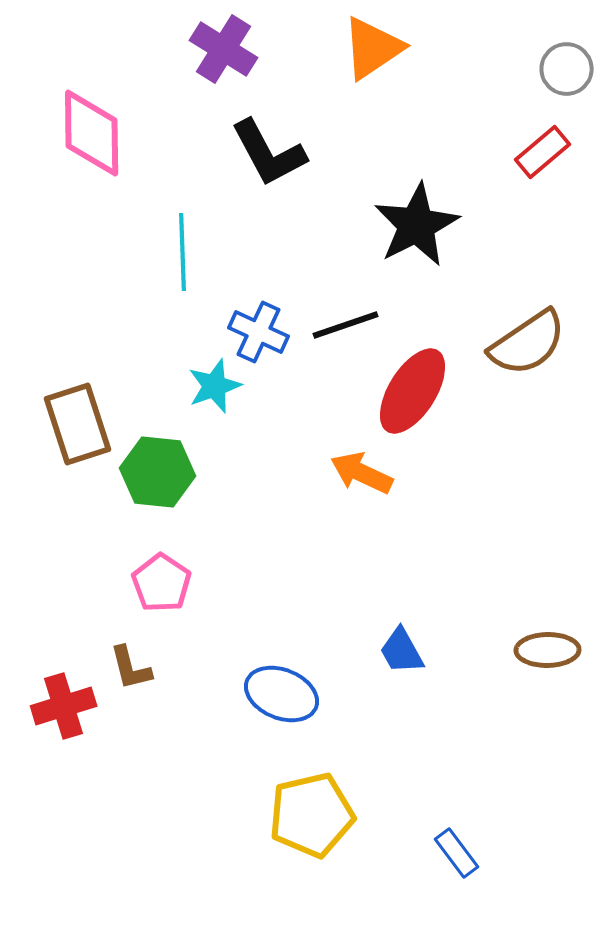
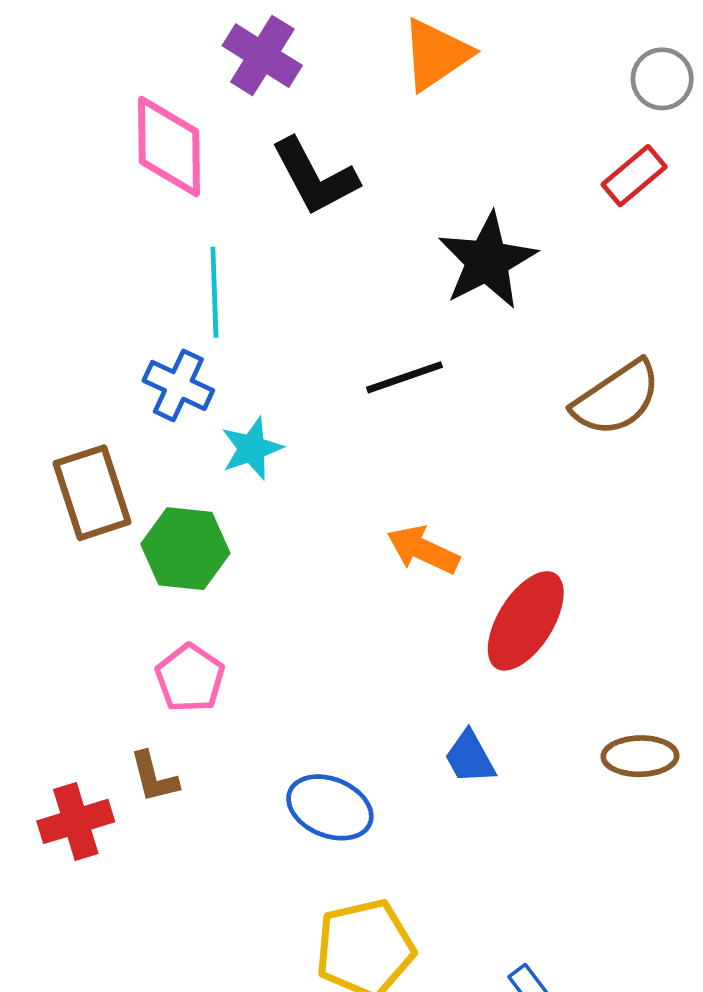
pink diamond: (92, 133) -> (169, 146), moved
blue cross: (259, 332) -> (178, 385), moved
red ellipse: (413, 391) -> (526, 621), moved

